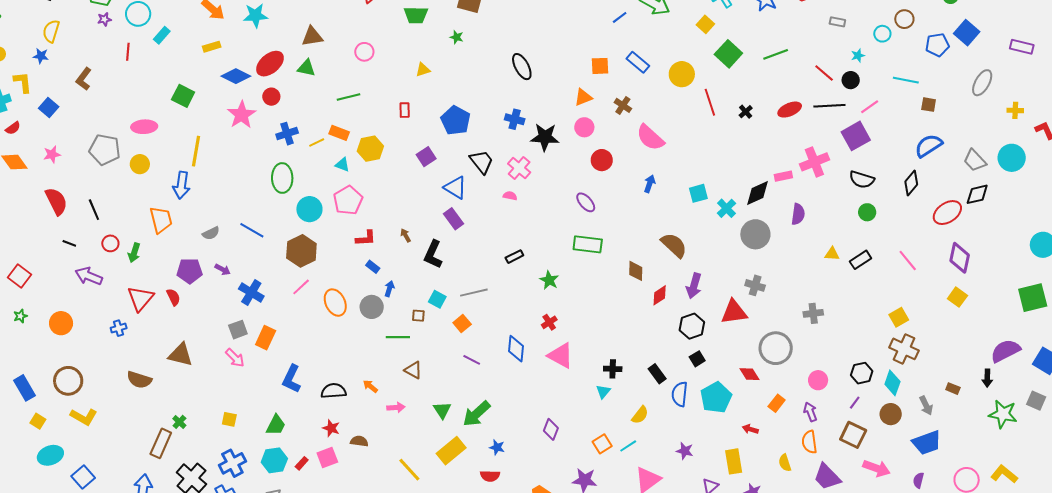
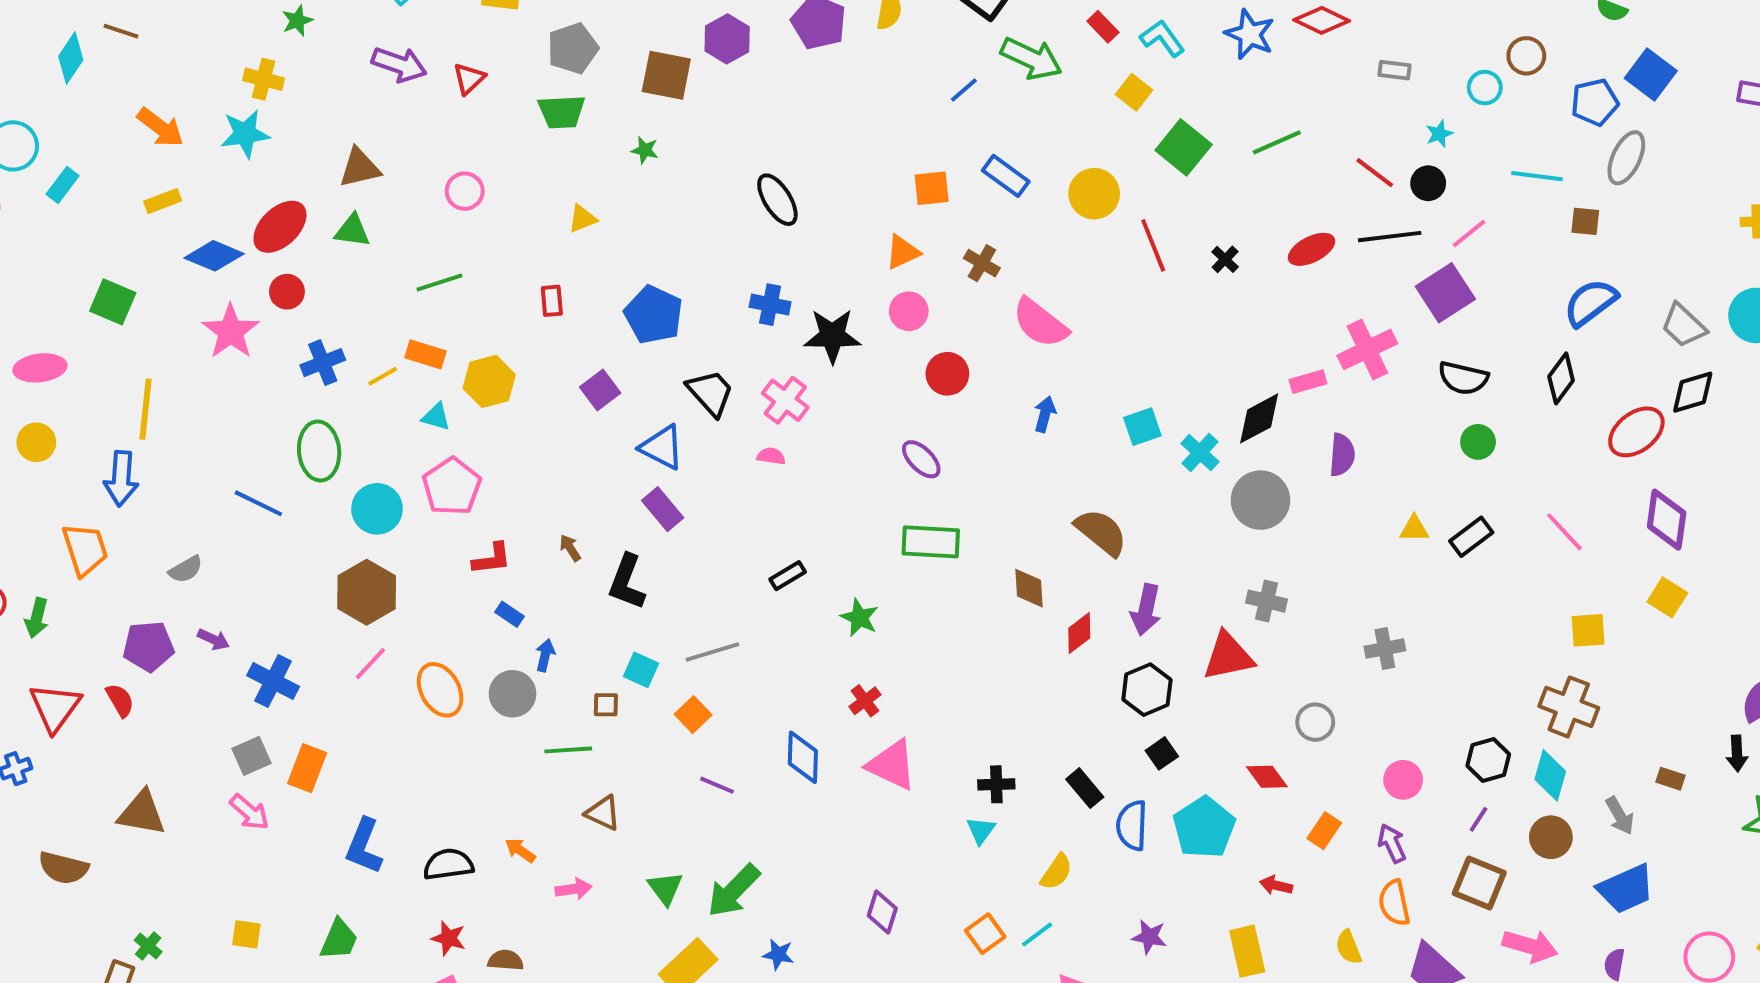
gray ellipse: (982, 83) -> (1626, 158), moved
blue line: (252, 230) -> (258, 503), moved
yellow square: (899, 317) -> (1588, 630), moved, turned 30
gray circle: (776, 348) -> (1315, 722), size x0.6

